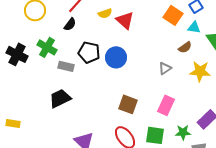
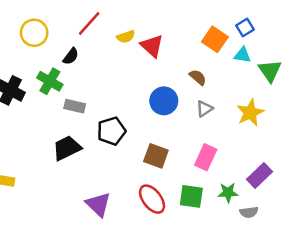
black semicircle: (70, 24) -> (71, 56), moved
brown semicircle: (185, 47) -> (198, 77), moved, turned -104
black pentagon: (89, 52) -> (111, 131), moved, turned -30
blue circle: (116, 57) -> (164, 101), moved
yellow star: (200, 71) -> (250, 113), turned -30

